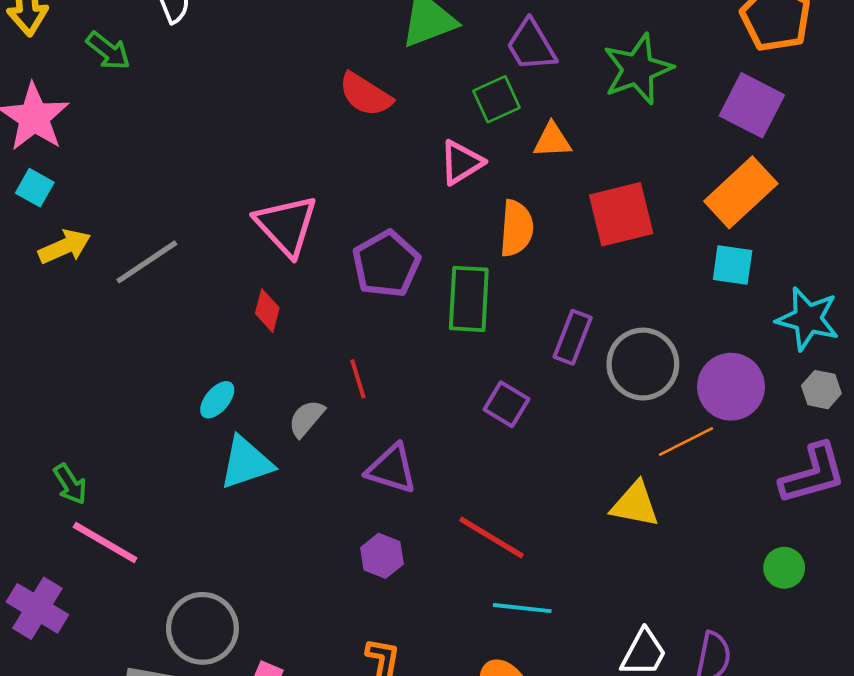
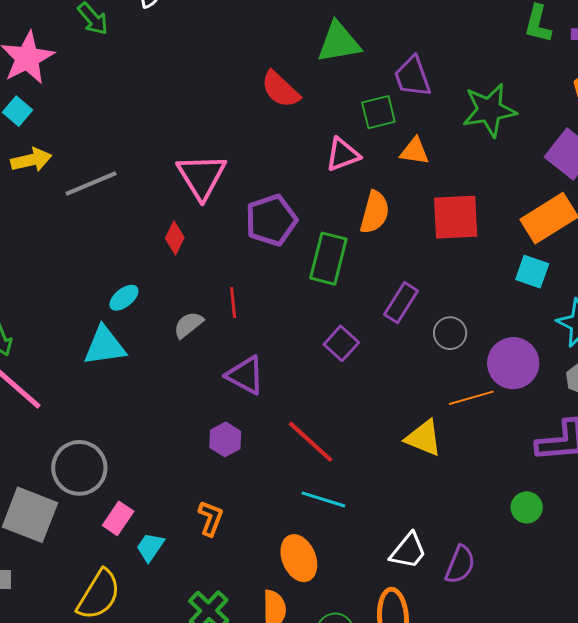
gray circle: (643, 364) -> (450, 333), size x0.6
cyan triangle: (246, 463) -> (105, 346), moved

